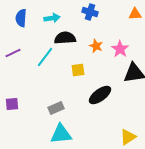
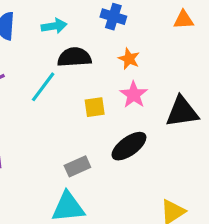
orange star: (96, 46) -> (129, 59), moved
pink star: (120, 49) -> (134, 95), moved
gray rectangle: (56, 108) -> (77, 166), moved

